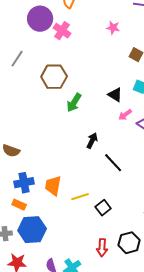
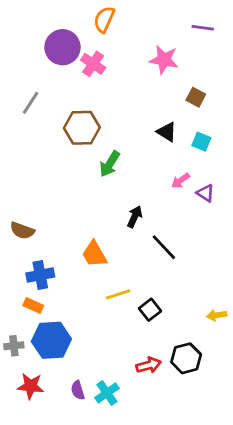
pink star: (113, 28) -> (164, 60), size x1.5
black triangle: (115, 95) -> (167, 132), moved
orange trapezoid: (53, 186) -> (94, 254), moved, turned -40
red arrow: (102, 248) -> (149, 365), turned -108

